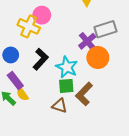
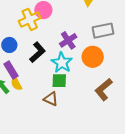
yellow cross: (29, 26) -> (30, 19), turned 35
purple cross: (87, 41) -> (68, 40), moved
brown L-shape: (84, 94) -> (104, 90), moved

